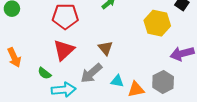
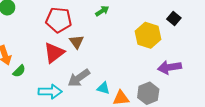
brown triangle: (105, 48) -> (77, 42), moved
green semicircle: (44, 73) -> (19, 71), moved, turned -88

